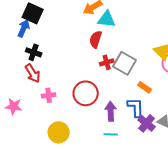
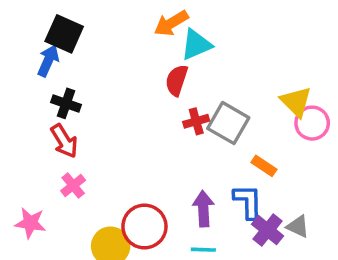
cyan triangle: (107, 19) -> (196, 45), turned -30
red circle: (86, 93) -> (144, 227), moved
pink cross: (49, 95) -> (73, 185), moved, turned -32
pink star: (14, 106) -> (30, 223), moved

